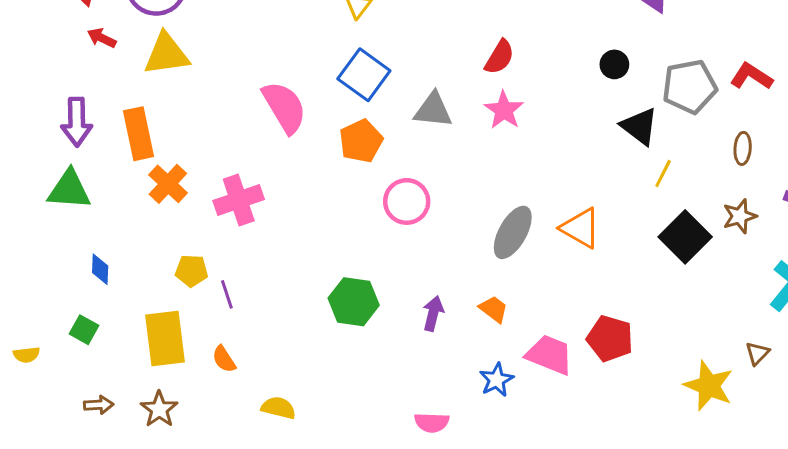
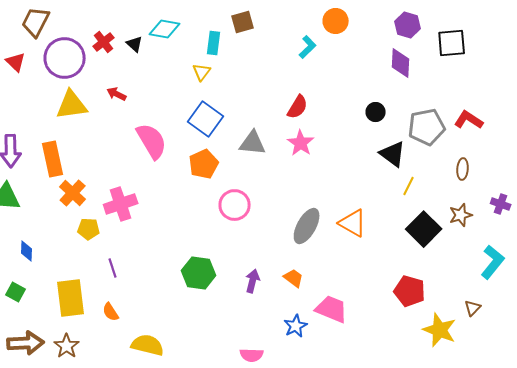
red arrow: (102, 38) -> (117, 94), moved
yellow pentagon: (192, 271) -> (89, 229), moved
red pentagon: (610, 339) -> (410, 291), moved
brown arrow: (99, 405) -> (26, 343), size x1.8
yellow semicircle: (278, 408) -> (148, 345), size x1.4

